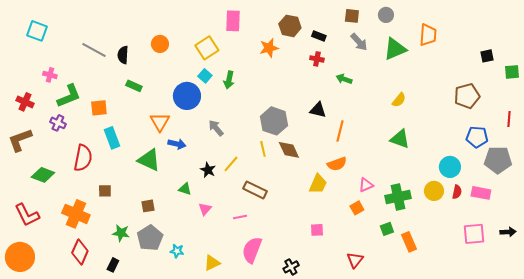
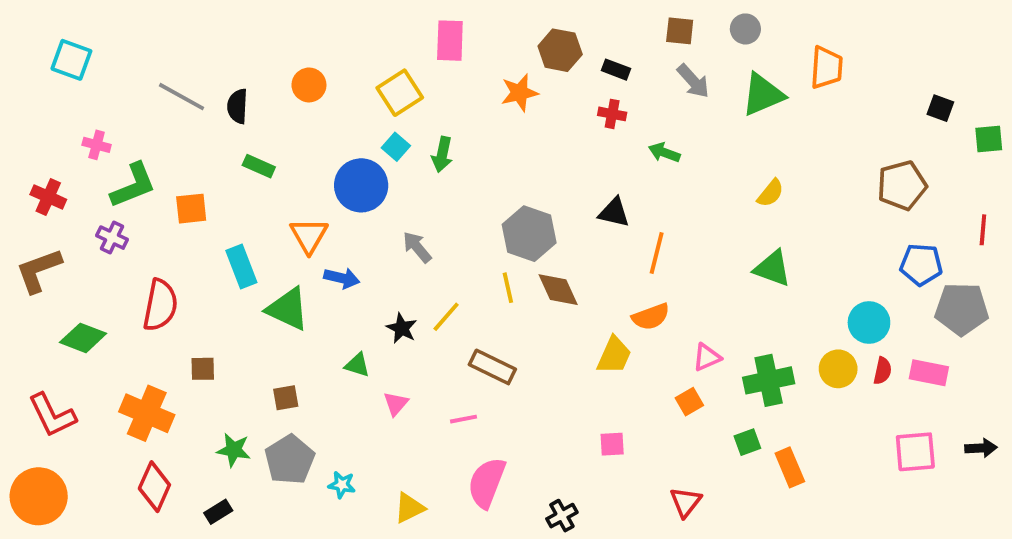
black square: (487, 56) -> (940, 108), turned 32
cyan rectangle: (112, 138) -> (241, 266), moved
black rectangle: (113, 265) -> (218, 512), turned 32

